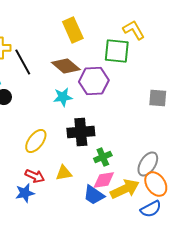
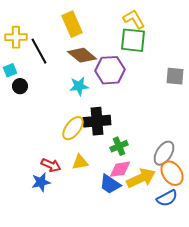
yellow rectangle: (73, 30) -> (72, 24), moved
yellow L-shape: (134, 30) -> (134, 19), moved
gray square: (158, 98) -> (175, 76), moved
yellow ellipse: (36, 141) -> (73, 128), moved

